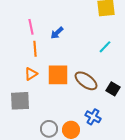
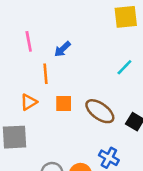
orange line: (35, 49) -> (46, 74), moved
orange square: (58, 75) -> (64, 103), size x0.6

